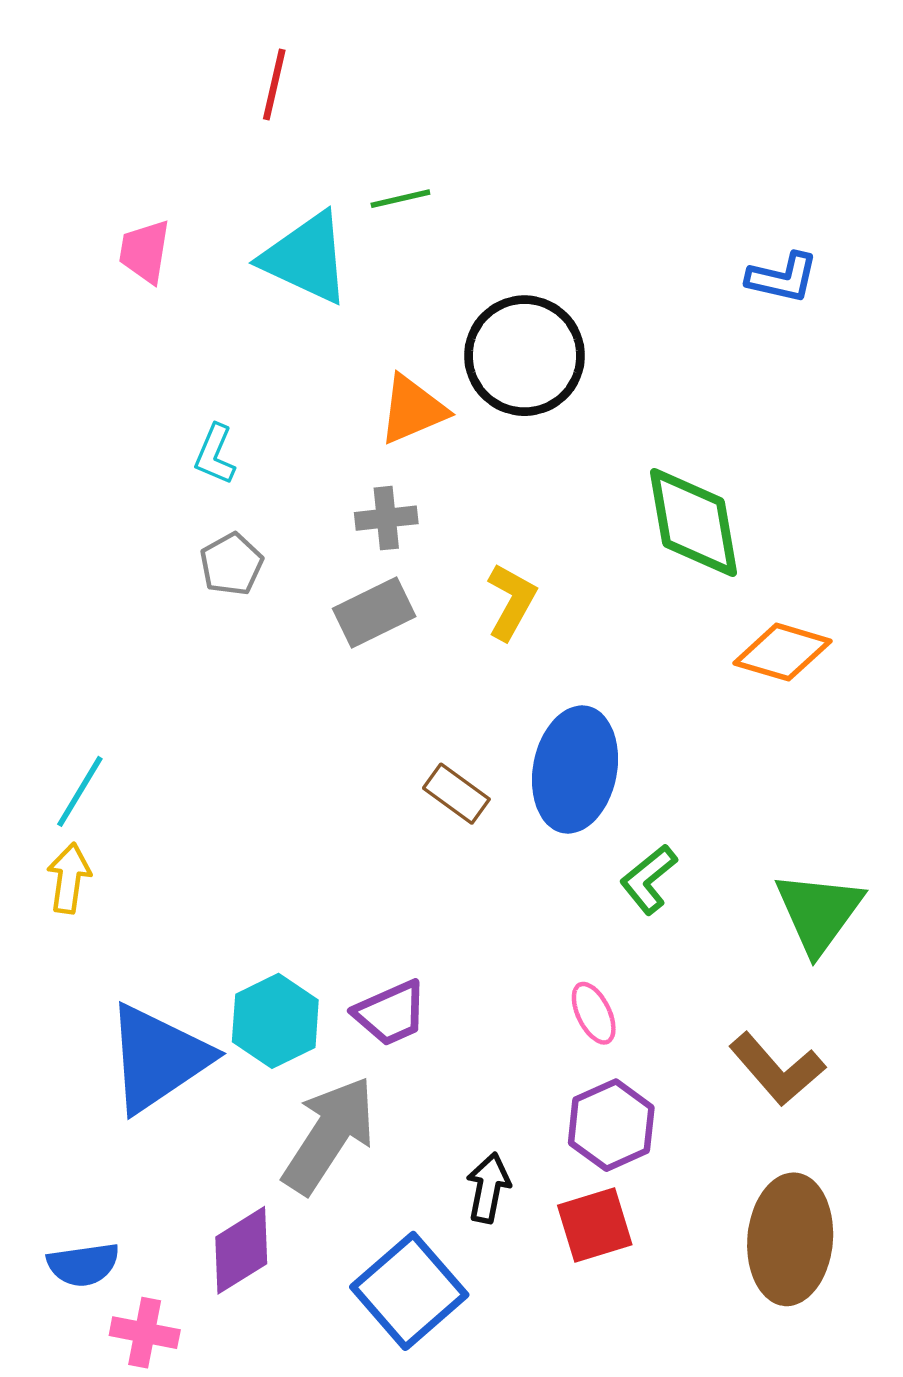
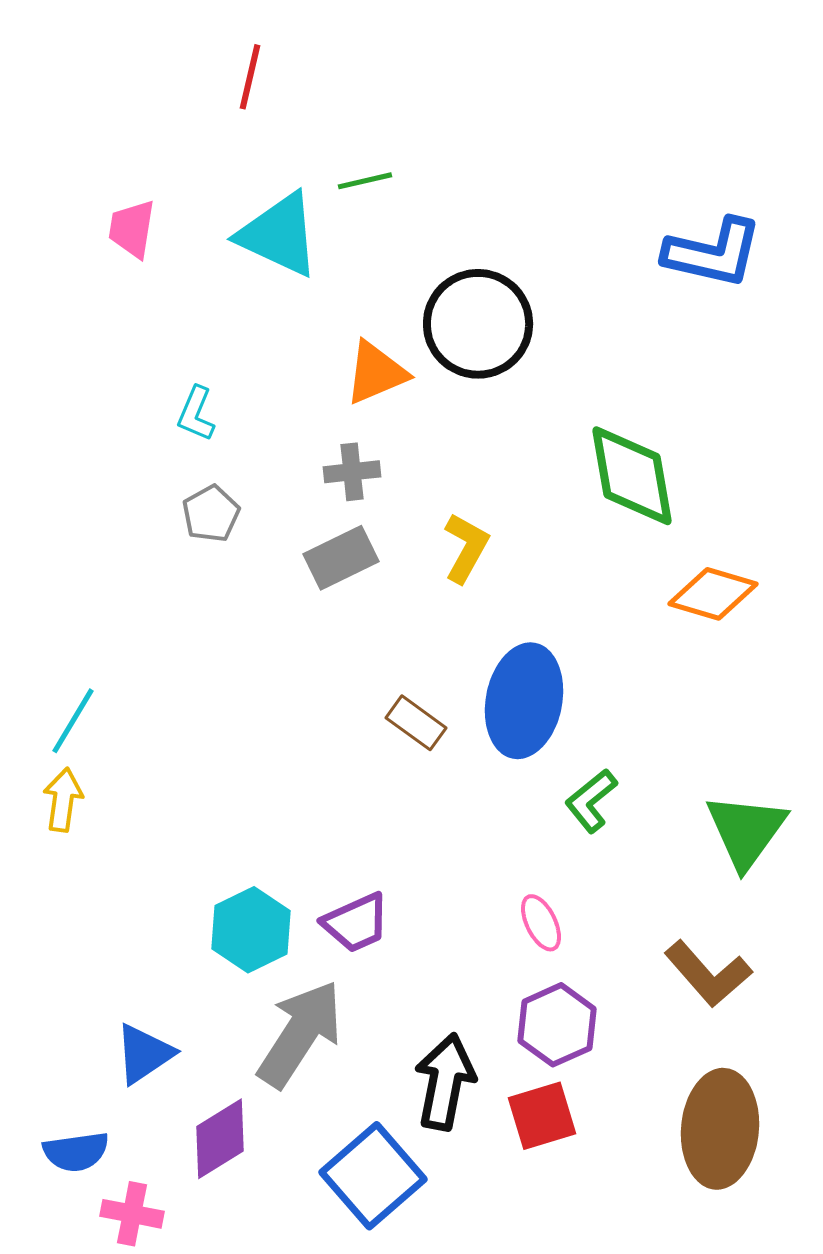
blue L-shape: (782, 278) -> (713, 253), size x1.5
blue triangle: (158, 1058) -> (144, 1054), moved, size x0.6
black arrow: (488, 1188) -> (445, 1082), size x1.5

